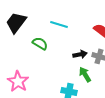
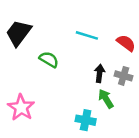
cyan line: (59, 24) -> (87, 35), moved
black arrow: (80, 54) -> (100, 73), turned -72

